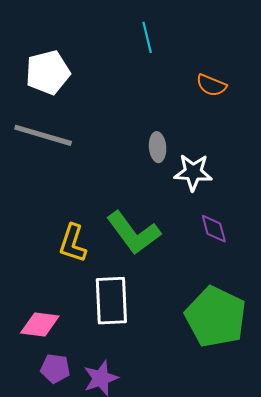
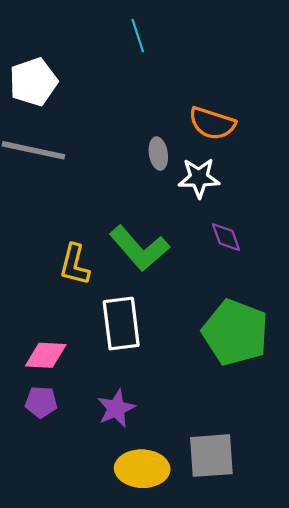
orange semicircle: (211, 85) -> (212, 123), moved, size x1.4
purple pentagon: (55, 368) -> (41, 402), moved

